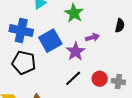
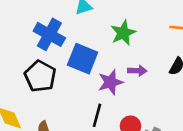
blue square: (50, 41) -> (83, 59), turned 35
black line: (73, 78) -> (97, 115), turned -48

